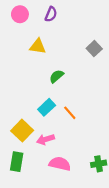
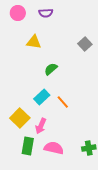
purple semicircle: (51, 14) -> (46, 13), turned 64
pink arrow: (45, 139) -> (41, 126), turned -49
green rectangle: (17, 162) -> (28, 146), moved

